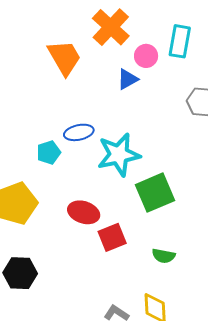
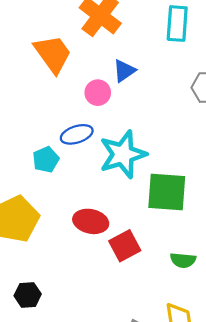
pink circle: (146, 56) -> (98, 93), moved
green square: (155, 193) -> (167, 192), turned 33
black hexagon: (20, 273) -> (28, 295), size x0.7

